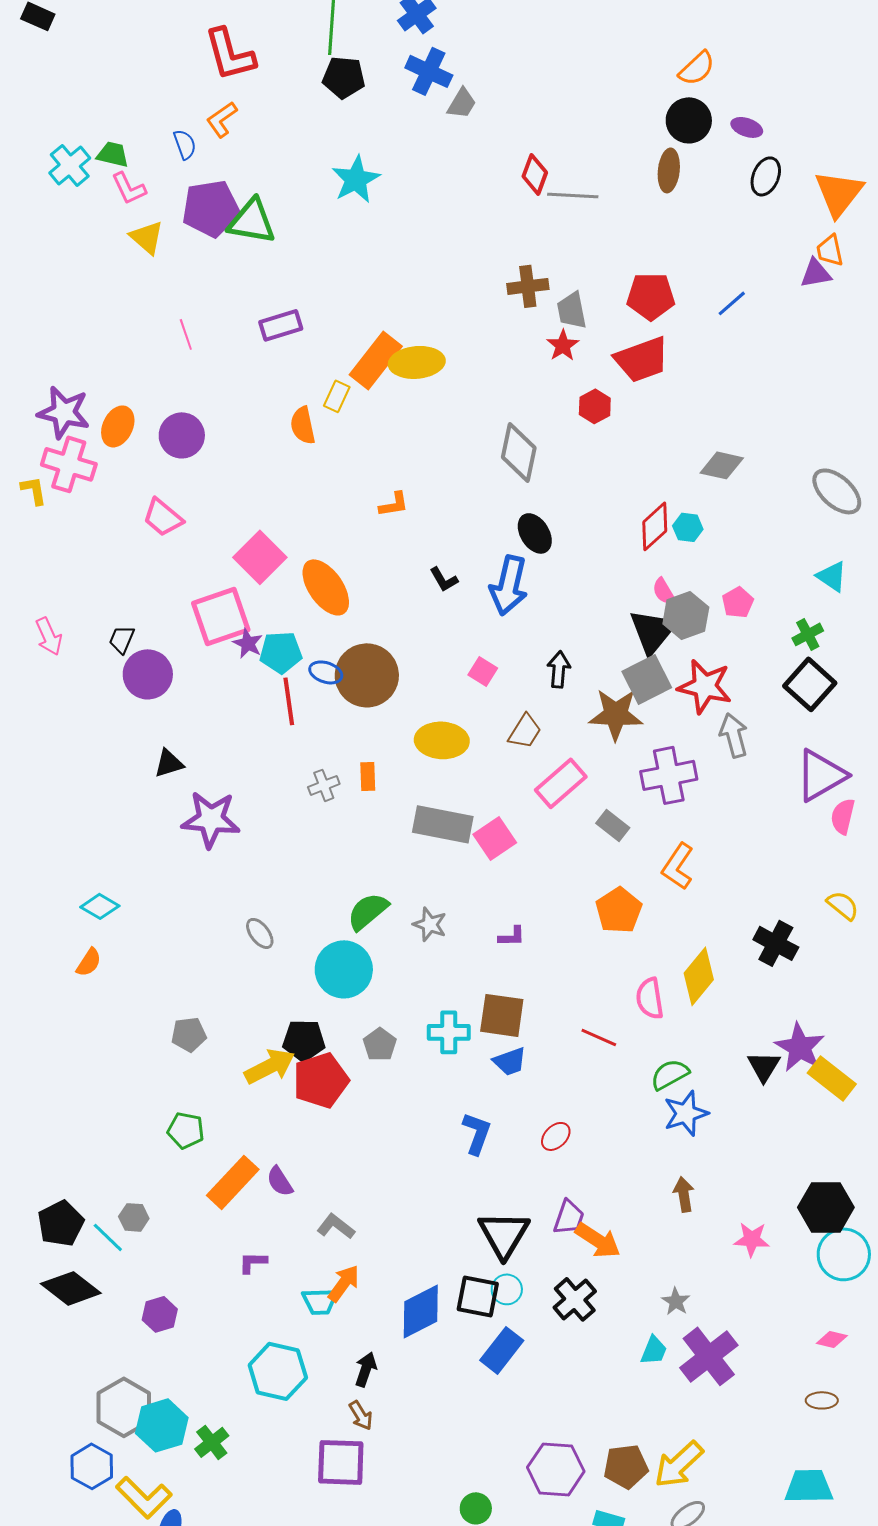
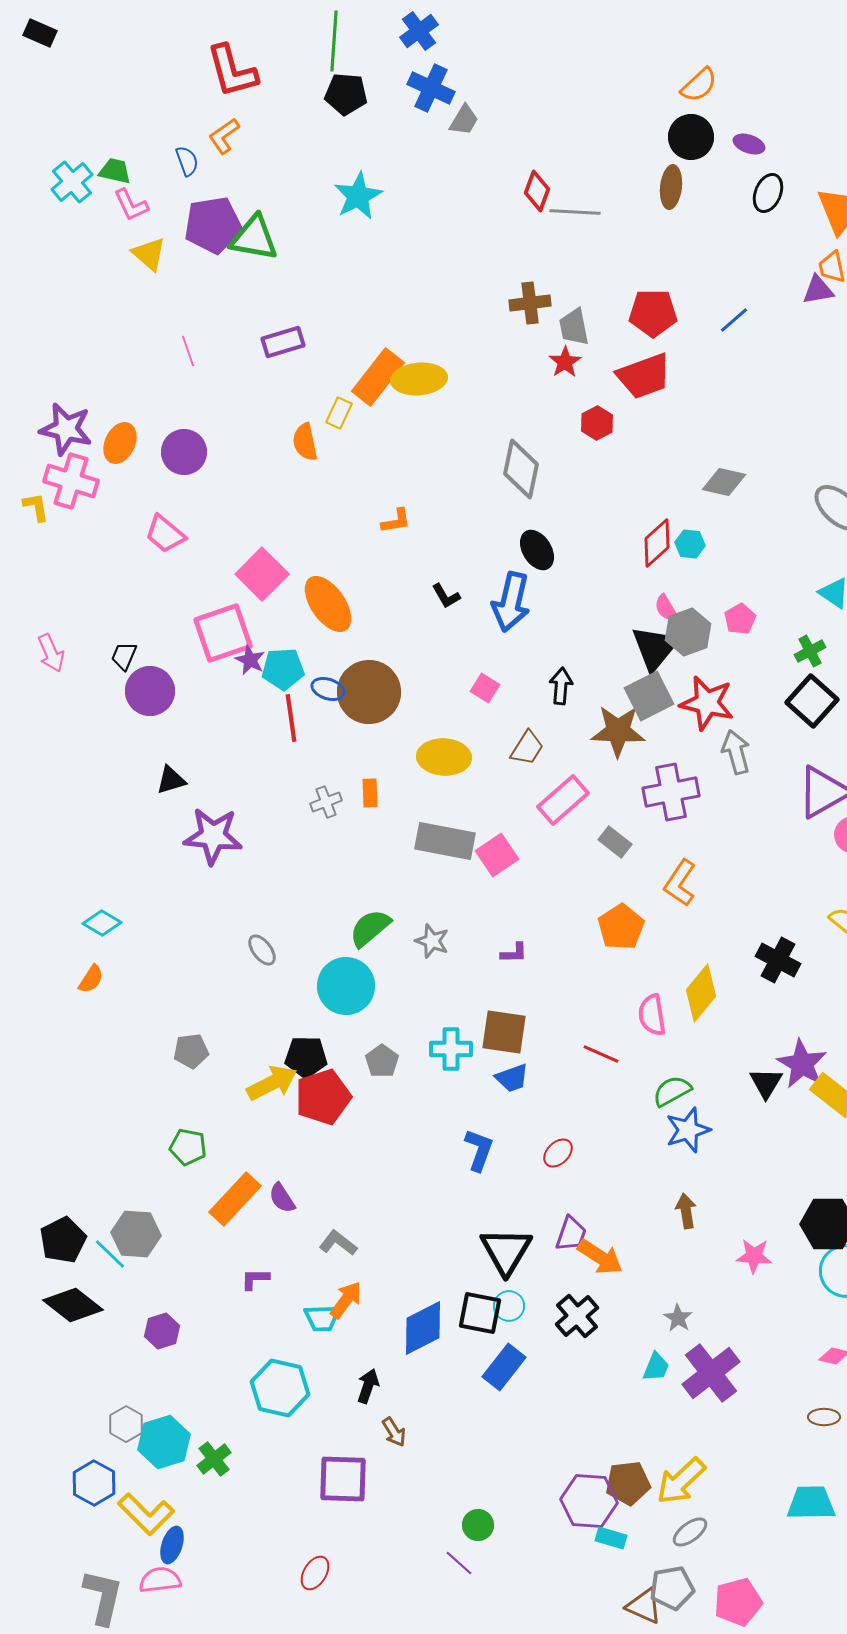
gray hexagon: (134, 1217) -> (136, 1234), size x1.6
gray hexagon: (124, 1407) -> (126, 1424), size x0.6
brown arrow: (361, 1415) -> (394, 1432), moved
purple hexagon: (556, 1469) -> (589, 1501), moved

